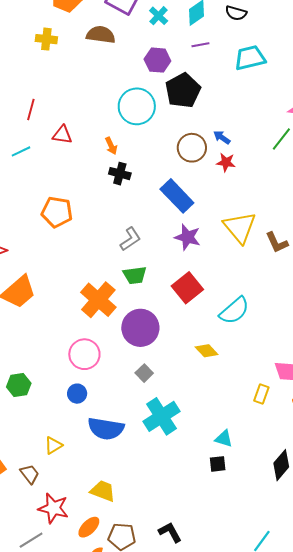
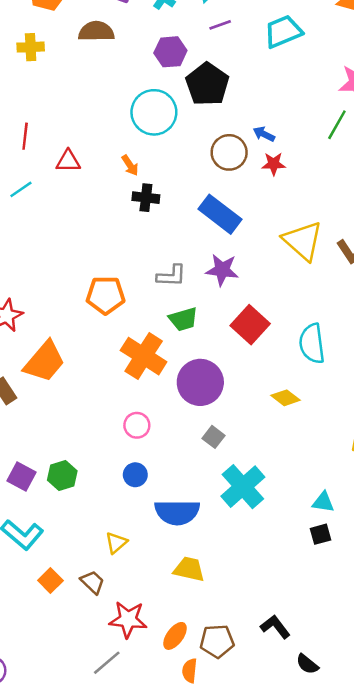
orange pentagon: (57, 212) -> (106, 295), moved
purple star: (187, 237) -> (222, 270), moved
gray L-shape: (130, 239) -> (171, 276), turned 45
cyan semicircle: (234, 311) -> (312, 344), turned 132
pink circle: (84, 354) -> (137, 425), size x0.7
yellow trapezoid: (103, 491) -> (189, 569), moved

